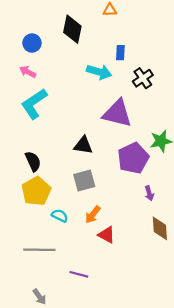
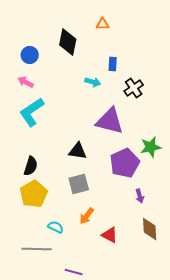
cyan arrow: (99, 72) -> (93, 82), size x0.7
black semicircle: (33, 161) -> (31, 166), turned 42
cyan semicircle: (60, 216) -> (56, 227), moved
red triangle: (107, 235) -> (110, 235), moved

